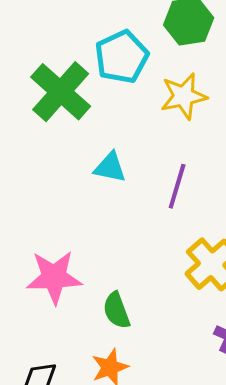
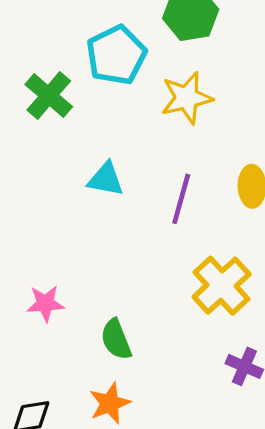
green cross: (61, 92) -> (49, 96), size x0.7
pink star: (54, 277) -> (45, 303), size x0.6

